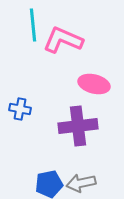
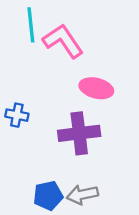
pink L-shape: (63, 40) -> (63, 41), turned 33

